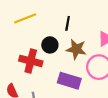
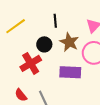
brown star: (76, 49) -> (69, 42), turned 30
red cross: (31, 61) -> (31, 63), turned -30

